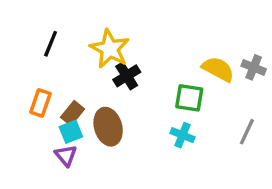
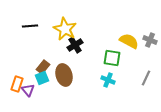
black line: (51, 44) -> (30, 26), turned 63
orange rectangle: (40, 103) -> (17, 84), moved
purple triangle: (66, 155) -> (28, 90), moved

